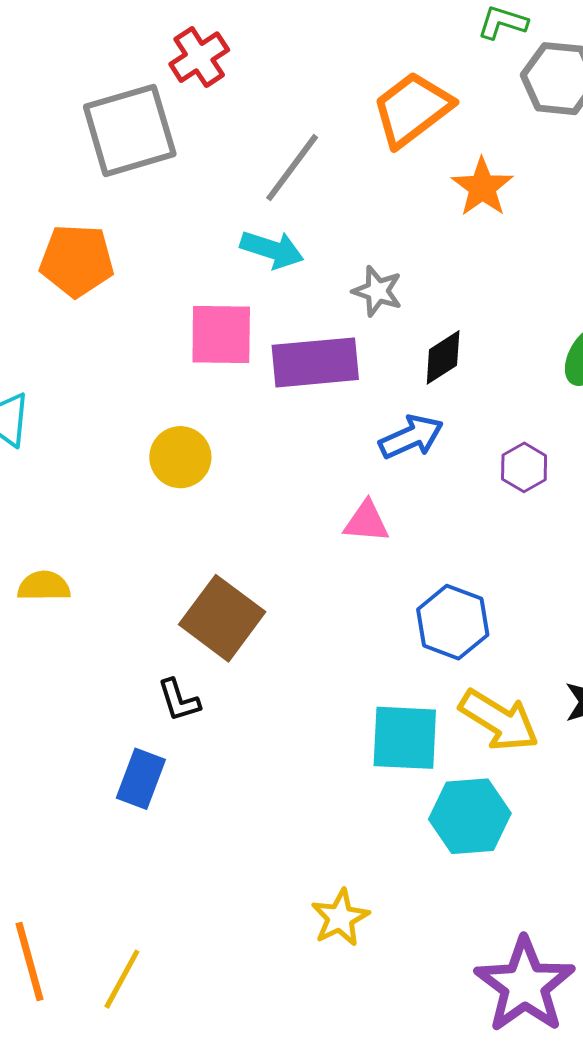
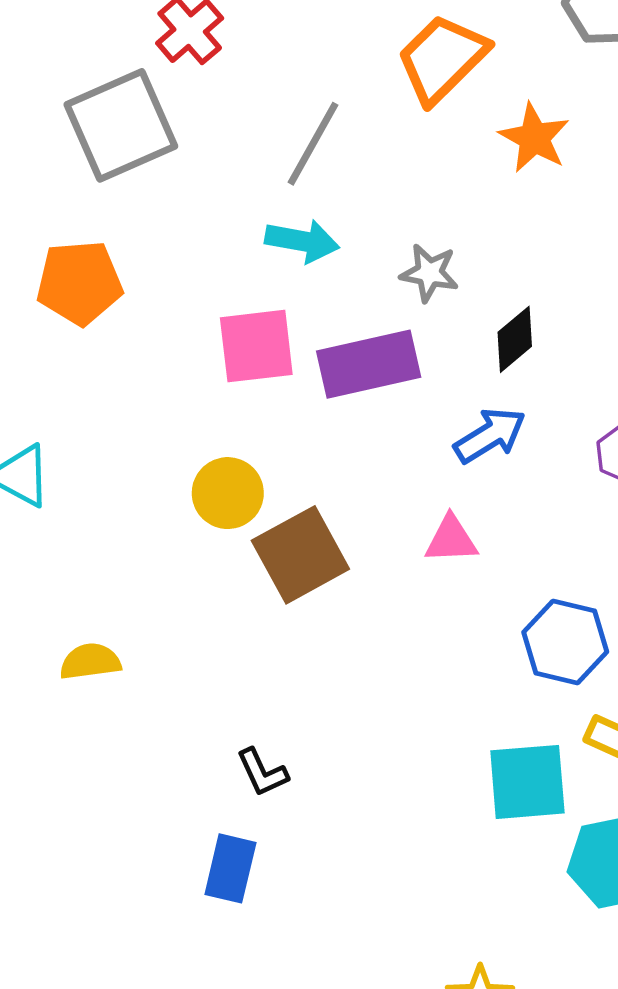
brown square: (222, 618) -> (300, 555), moved, turned 32

